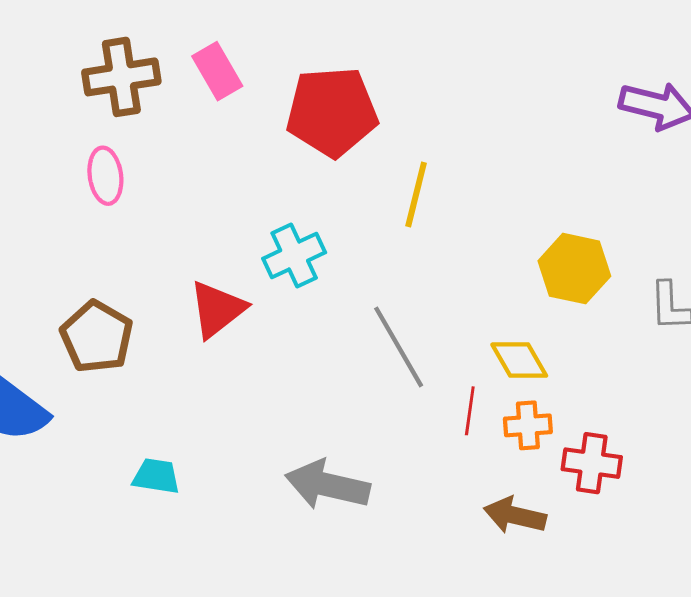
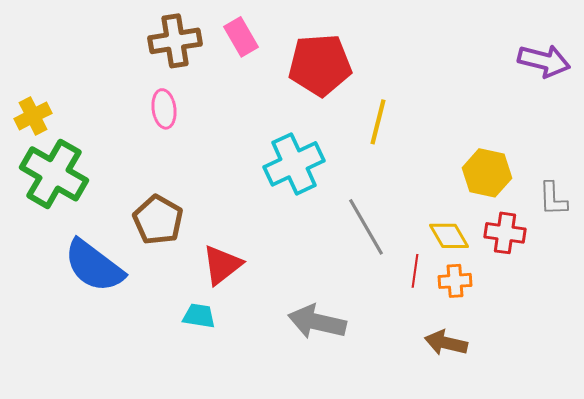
cyan cross: (294, 256) -> (294, 164), size x1.4
red triangle: (217, 309) -> (222, 265), moved
red cross: (592, 463) -> (505, 233), moved

